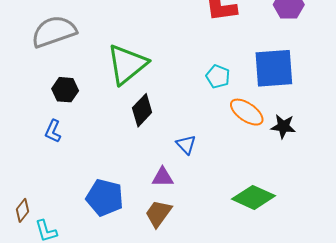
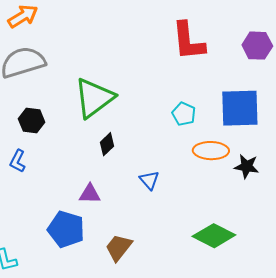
black diamond: (142, 110) -> (107, 144), size x0.7
orange ellipse: (247, 112) -> (211, 151), turned -36
purple triangle: (163, 177) -> (90, 194), moved

